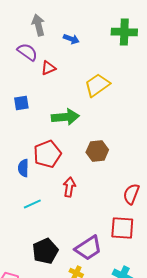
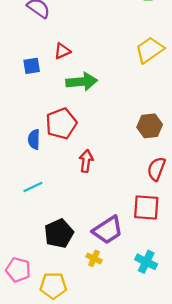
red triangle: (48, 68) -> (62, 51), moved
yellow trapezoid: (97, 85) -> (150, 50), moved
brown hexagon: (97, 151) -> (150, 126), moved
cyan line: (32, 204) -> (33, 187), moved

